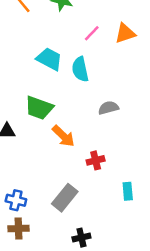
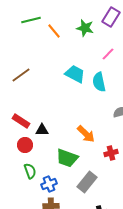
green trapezoid: (39, 108) -> (67, 158), moved
blue cross: (16, 200) -> (49, 184), turned -35

